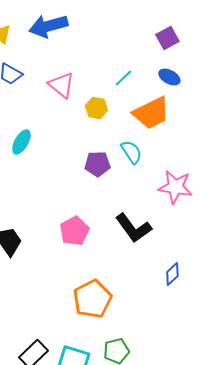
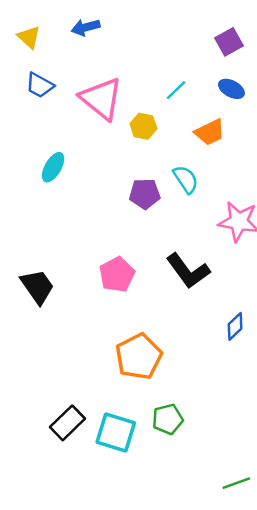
blue arrow: (48, 26) -> (86, 27), size x0.6
pink triangle: (61, 85) -> (101, 99), size x1.4
orange trapezoid: (151, 113) -> (210, 132), size x0.7

